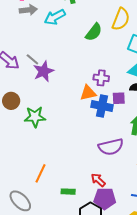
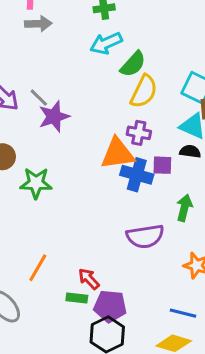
cyan arrow: (55, 17) -> (106, 43), moved
yellow semicircle: (121, 19) -> (144, 91), moved
orange triangle: (88, 93) -> (117, 154), size x1.4
red arrow: (98, 180) -> (89, 279), moved
purple pentagon: (105, 199) -> (110, 306), moved

